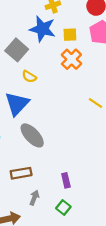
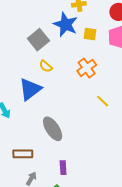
orange cross: (71, 59) -> (87, 68), moved
gray ellipse: (32, 135) -> (53, 129), moved

